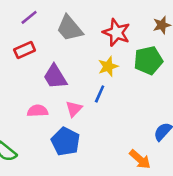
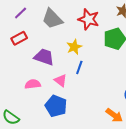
yellow star: (108, 66) -> (74, 47), moved
purple trapezoid: (55, 77) -> (44, 57), turned 145
pink triangle: (74, 109) -> (60, 80), turned -32

